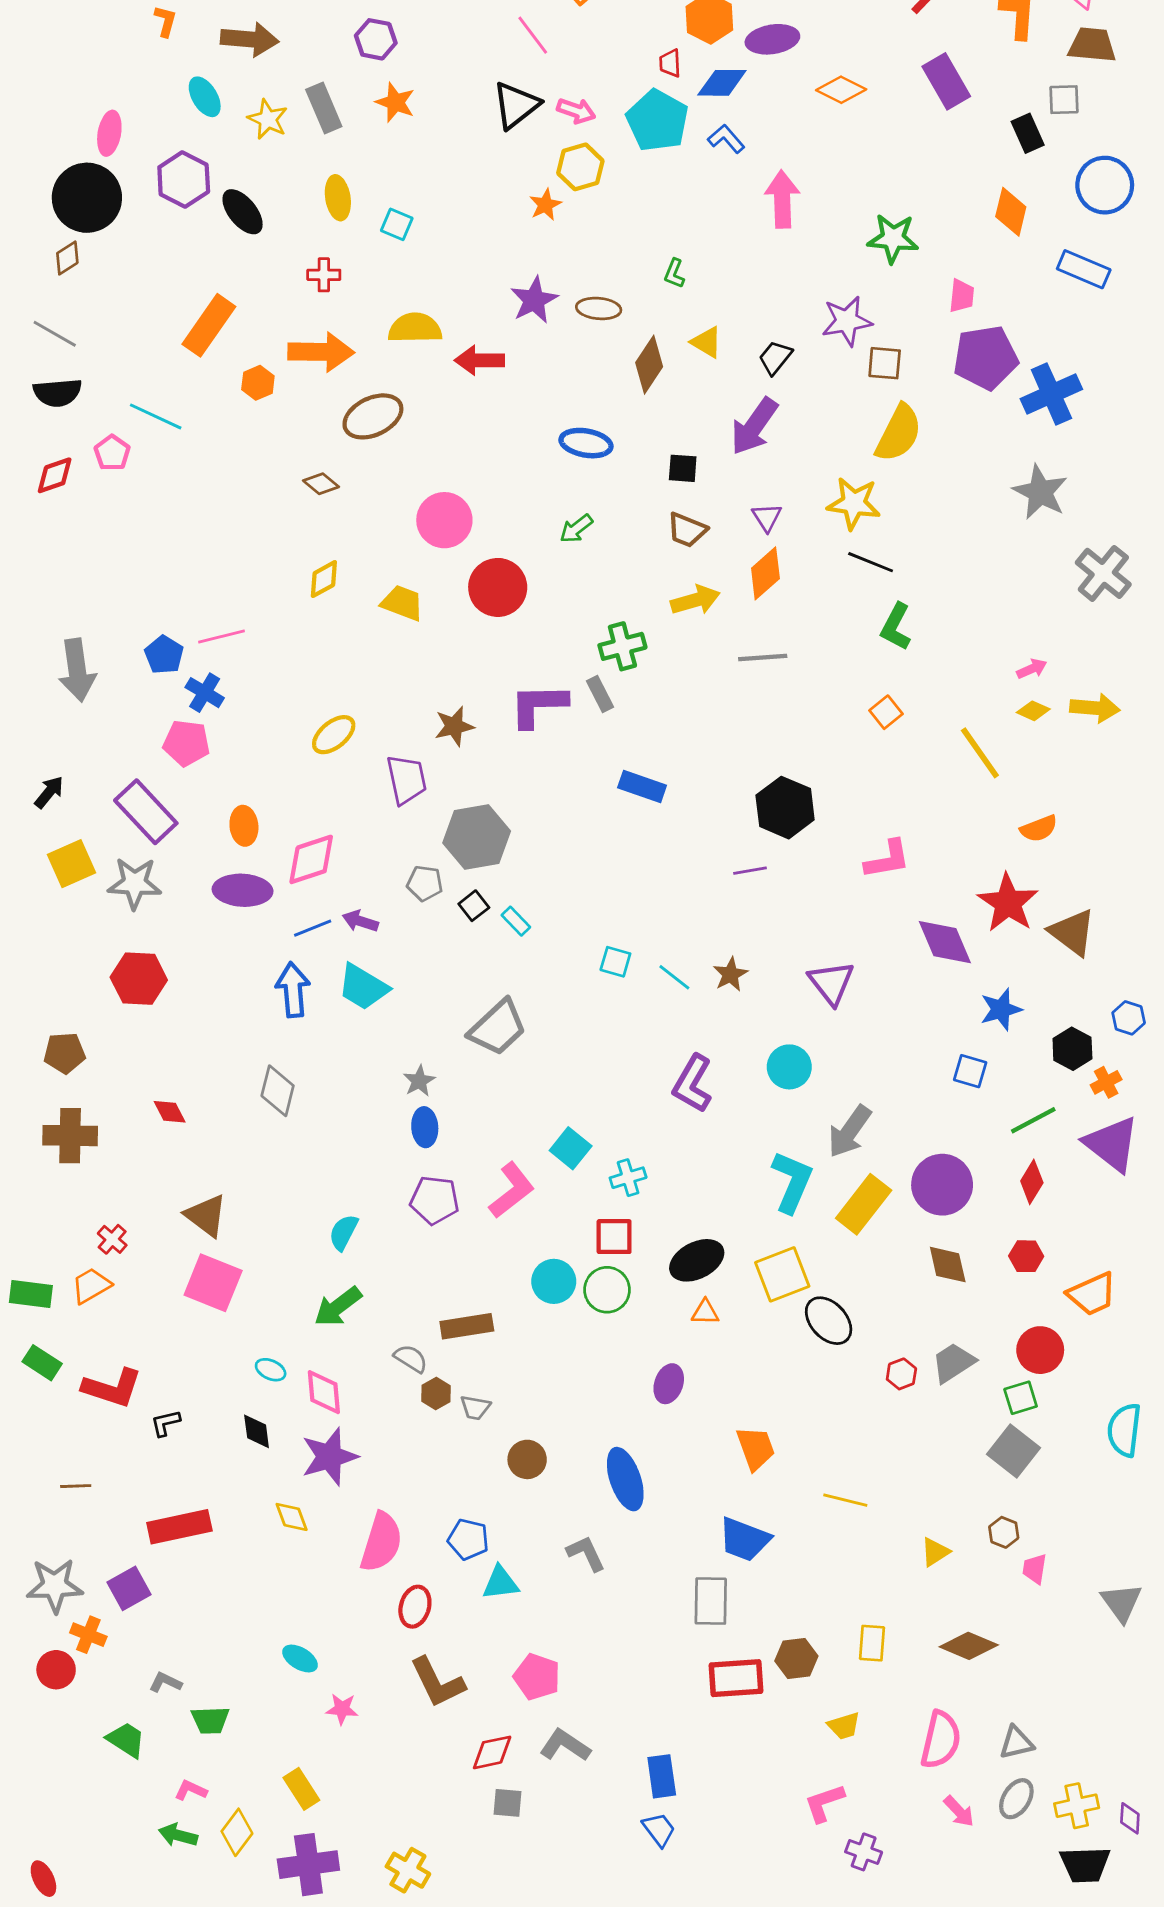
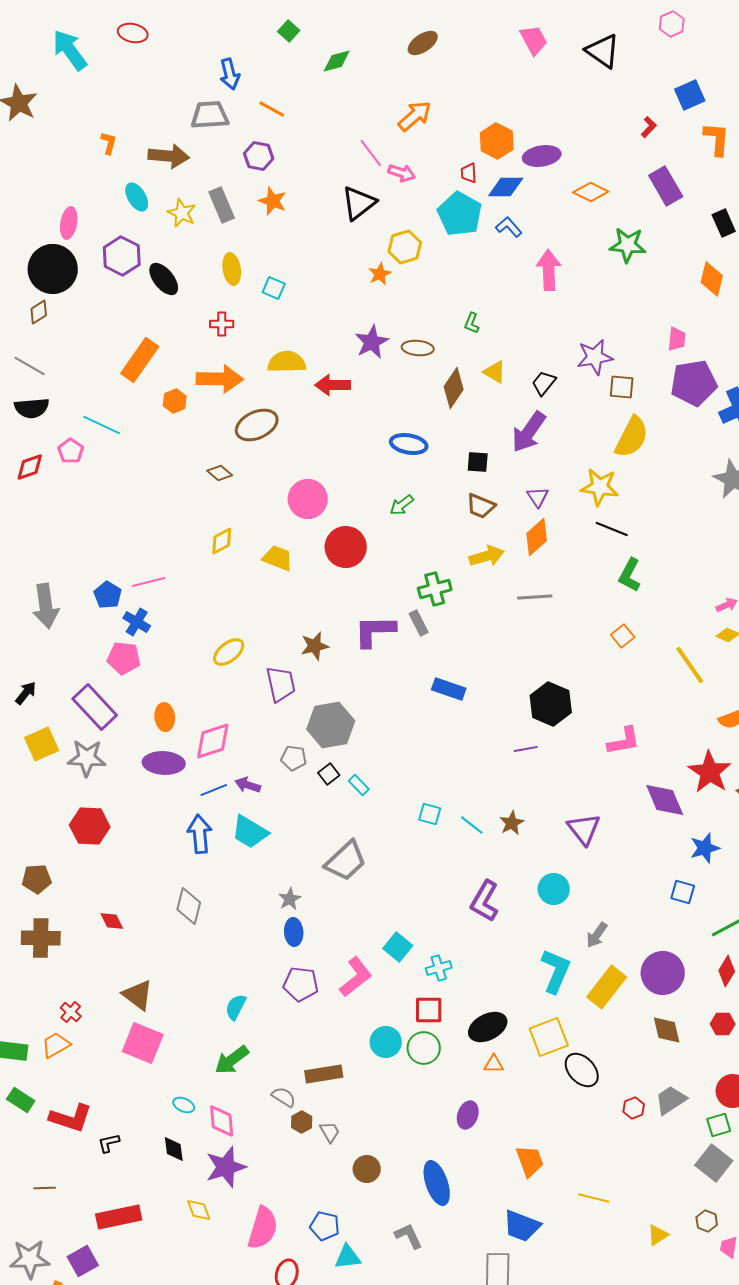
pink arrow: (576, 111) -> (402, 173), moved
green star: (893, 238) -> (628, 245), moved
gray arrow: (850, 1131) -> (597, 935), size x0.7
gray trapezoid: (475, 1408) -> (330, 1132), turned -130

